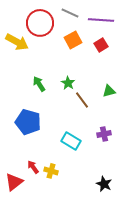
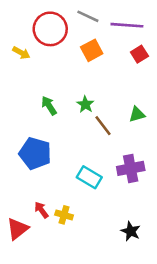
yellow arrow: (17, 42) -> (21, 53), size x0.6
red square: (101, 45) -> (139, 54), moved
purple cross: (104, 134) -> (131, 168), size x1.5

